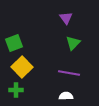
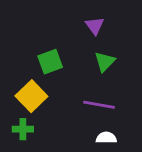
green square: (14, 43) -> (50, 62), moved
white semicircle: (66, 96) -> (106, 138), moved

